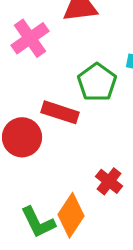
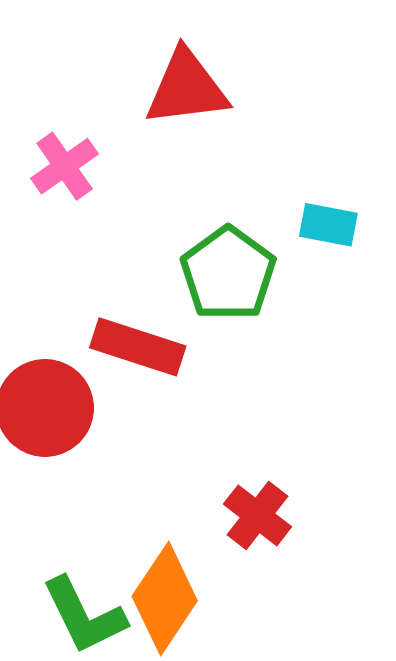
pink cross: (30, 38) -> (65, 166), size x0.7

